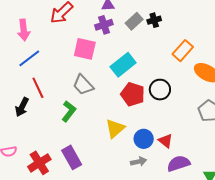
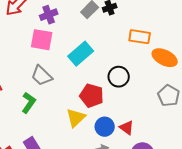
purple cross: (104, 25) -> (49, 15), moved
orange rectangle: (183, 51) -> (140, 37), turned 60
red pentagon: (133, 94) -> (92, 96), moved

